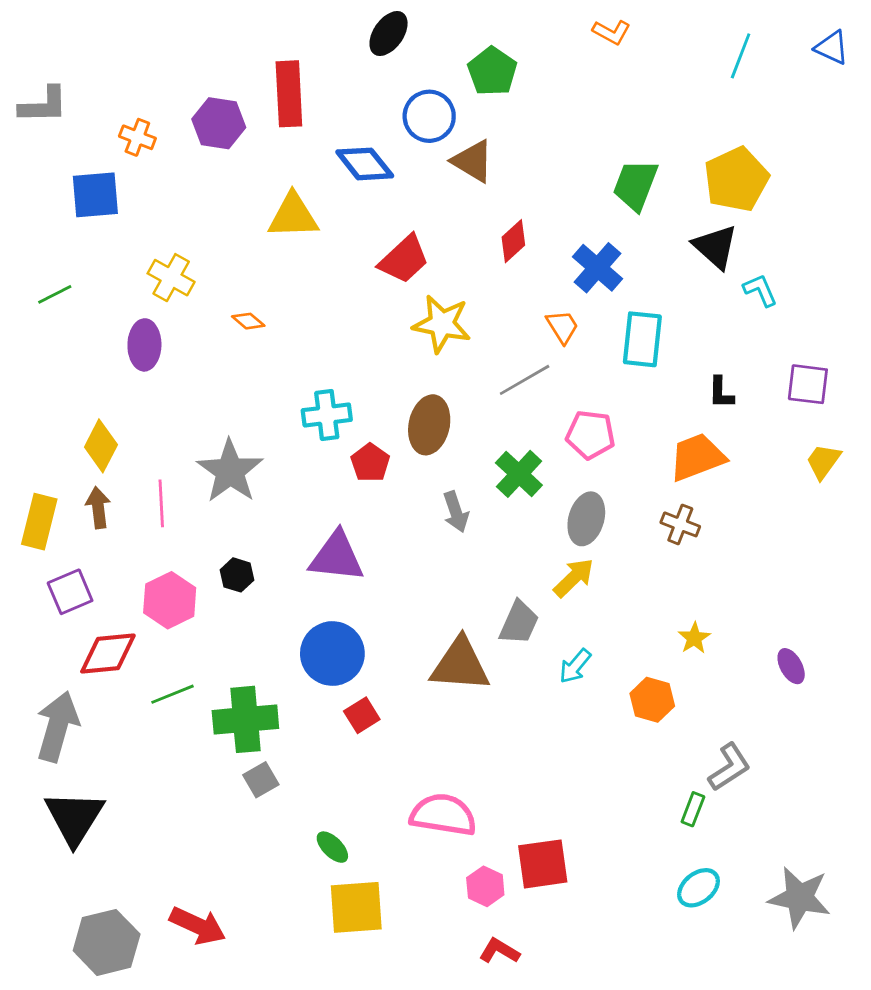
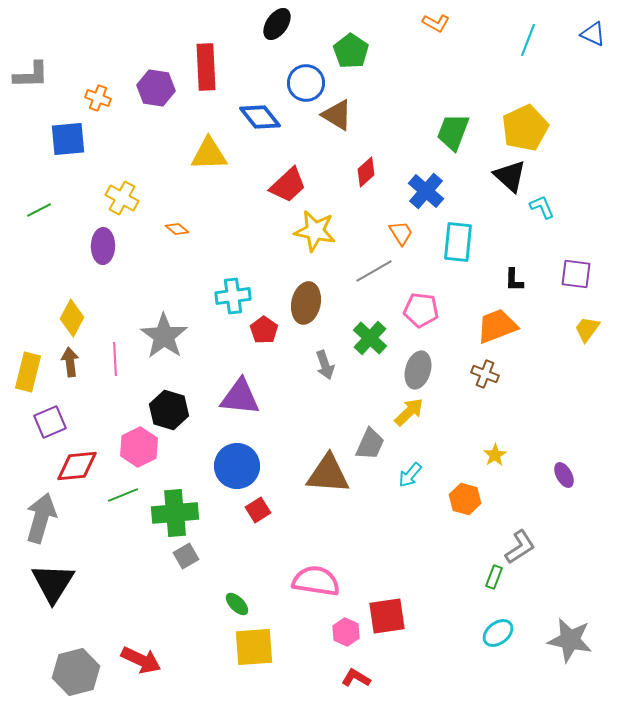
black hexagon: (237, 575) -> (169, 410), size x1.6
pink hexagon: (170, 600) -> (139, 447), moved

